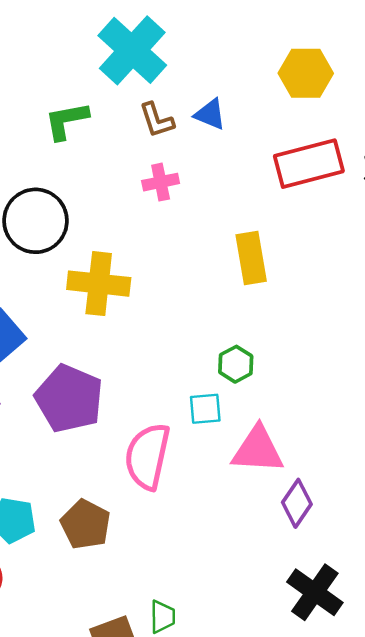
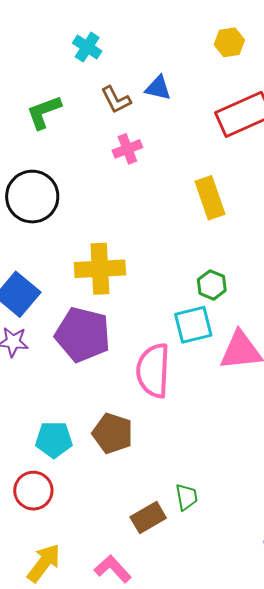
cyan cross: (132, 50) -> (87, 47), size x0.5
yellow hexagon: (306, 73) -> (229, 42), size x0.7
yellow cross: (99, 284) -> (100, 269), moved
cyan square: (205, 409) -> (193, 325), size x1.4

